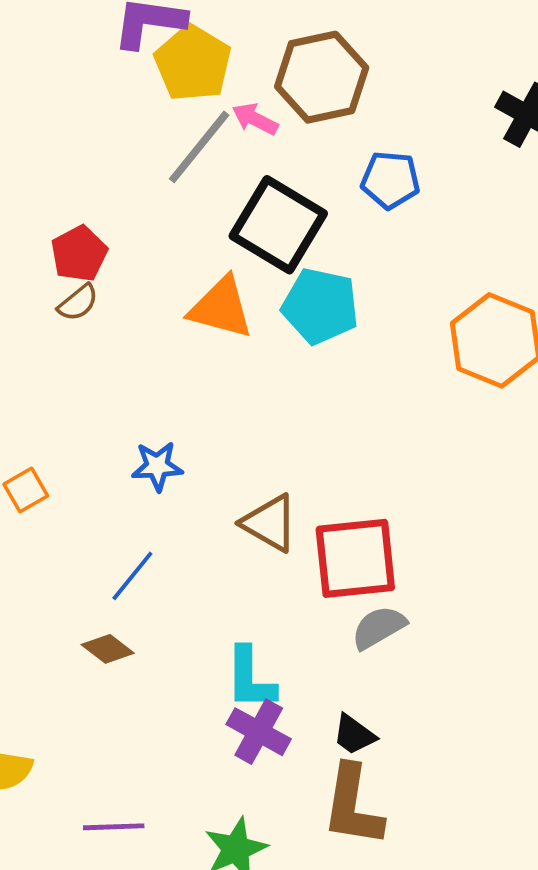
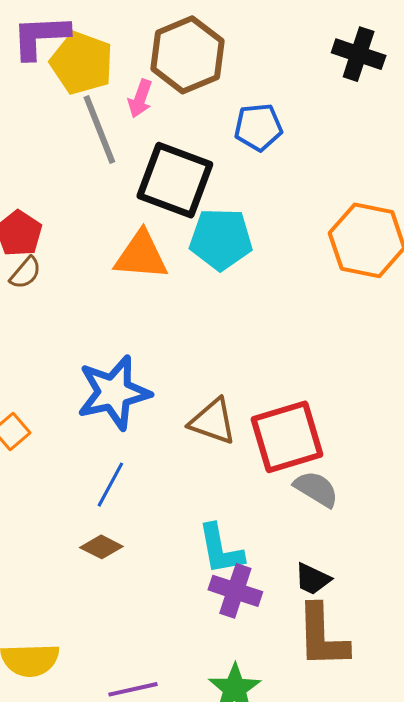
pink arrow: (255, 119) -> (140, 99), turned -87
gray line: (199, 147) -> (99, 129), turned -50
blue star: (157, 466) -> (114, 393), size x1.8
gray semicircle: (379, 627) -> (316, 489), turned 72

